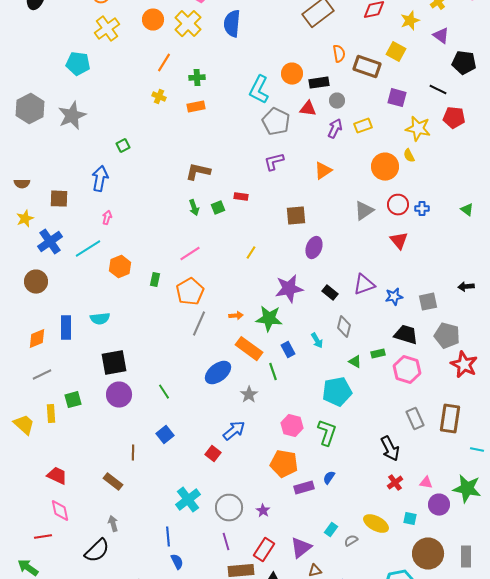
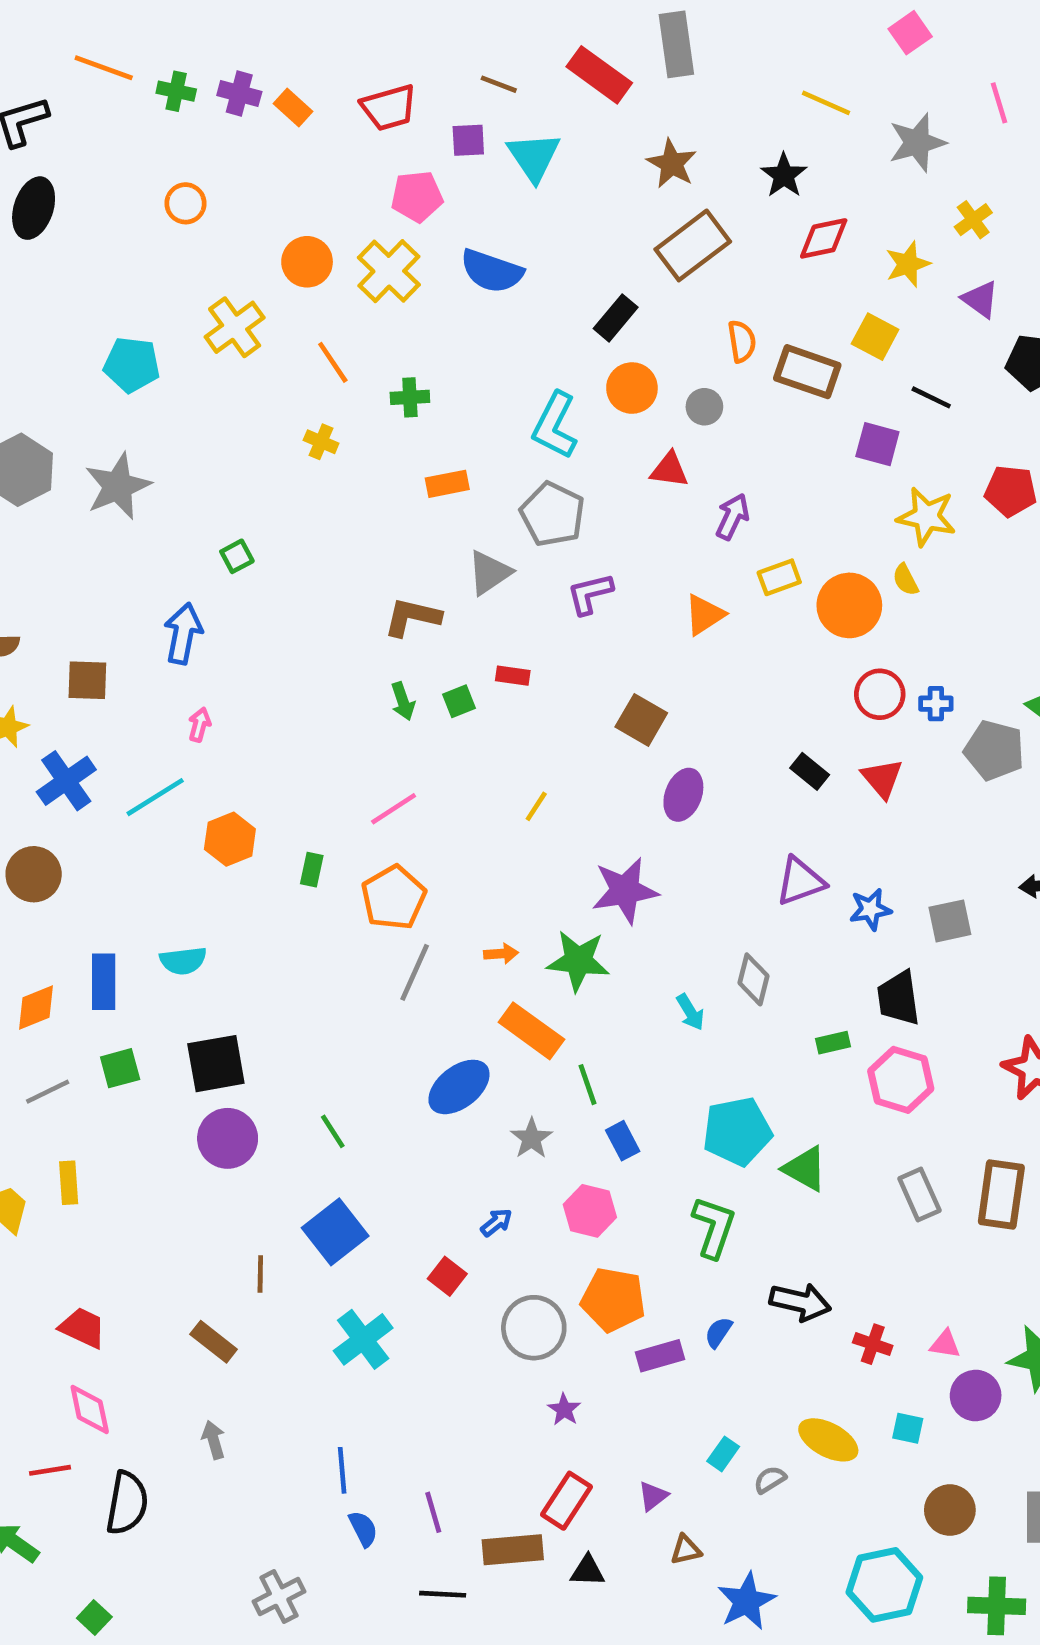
blue semicircle: (232, 24) -> (492, 271), turned -76
yellow cross: (107, 29) -> (235, 327), moved
orange line: (164, 63) -> (333, 362), turned -66
black rectangle: (319, 83) -> (616, 318), moved, turned -42
black line: (438, 90) -> (931, 397), moved
gray circle: (337, 101) -> (704, 407), moved
orange rectangle: (196, 107) -> (447, 484), moved
gray pentagon: (276, 122) -> (552, 514), moved
yellow rectangle: (363, 126) -> (779, 577), moved
gray triangle: (364, 211) -> (489, 573), moved
brown square: (296, 216) -> (641, 720), turned 35
black rectangle: (330, 293) -> (810, 771), moved
black trapezoid: (406, 335) -> (898, 998), turned -115
gray pentagon: (447, 336) -> (994, 750), moved
blue rectangle: (288, 350) -> (623, 1141), moved
green triangle: (355, 362) -> (805, 1169), moved, size x1.5
green square: (73, 400) -> (120, 1068), moved
pink hexagon: (292, 426) -> (590, 1211), moved
blue arrow: (234, 431) -> (496, 1223), size x0.6
blue square: (165, 435) -> (335, 1232), size x1.5
black arrow: (390, 449) -> (800, 1302), moved, turned -50
red cross: (395, 483) -> (873, 1344), turned -35
cyan cross: (188, 500) -> (363, 1339), moved
gray circle: (229, 508) -> (534, 1328), moved
purple line: (226, 542) -> (433, 1512), moved
purple triangle: (301, 548) -> (653, 1496), size x0.6
black semicircle: (97, 551) -> (127, 1503), moved, turned -36
brown circle: (428, 554) -> (950, 1510), size x0.7

